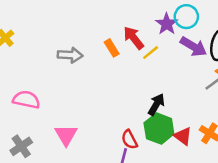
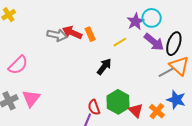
red arrow: (134, 38) -> (72, 33), moved, turned -36
pink semicircle: (26, 100) -> (18, 65), turned 115
black arrow: (156, 105) -> (104, 67), moved
pink triangle: (66, 135) -> (31, 98), moved

